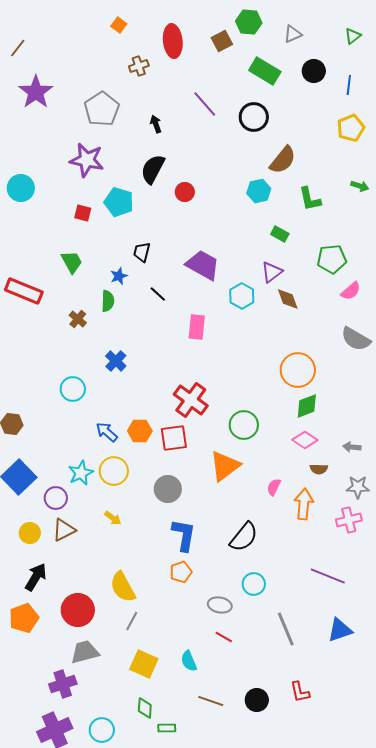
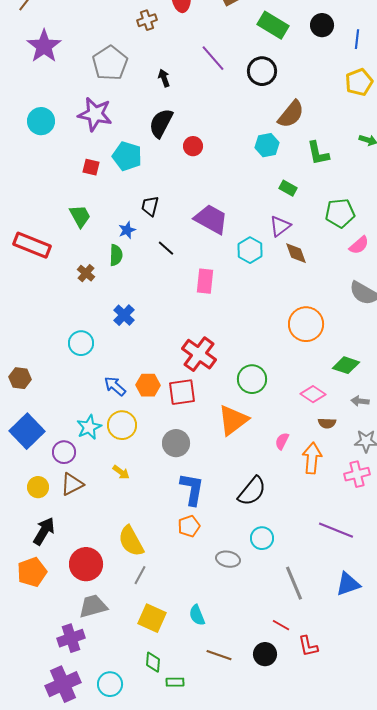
cyan circle: (21, 188) -> (41, 121), moved
green diamond: (307, 406) -> (346, 365), moved, turned 40
red line: (224, 637) -> (281, 625), moved

